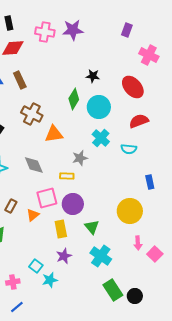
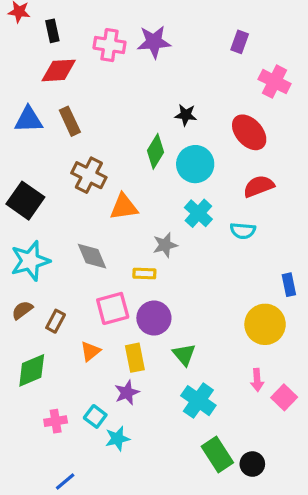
blue rectangle: (150, 182) -> (289, 285), moved
yellow circle: (130, 211) -> (265, 324), moved
orange triangle: (33, 215) -> (90, 351), moved
purple star: (64, 256) -> (127, 393), moved
pink cross: (13, 282) -> (56, 421), moved

